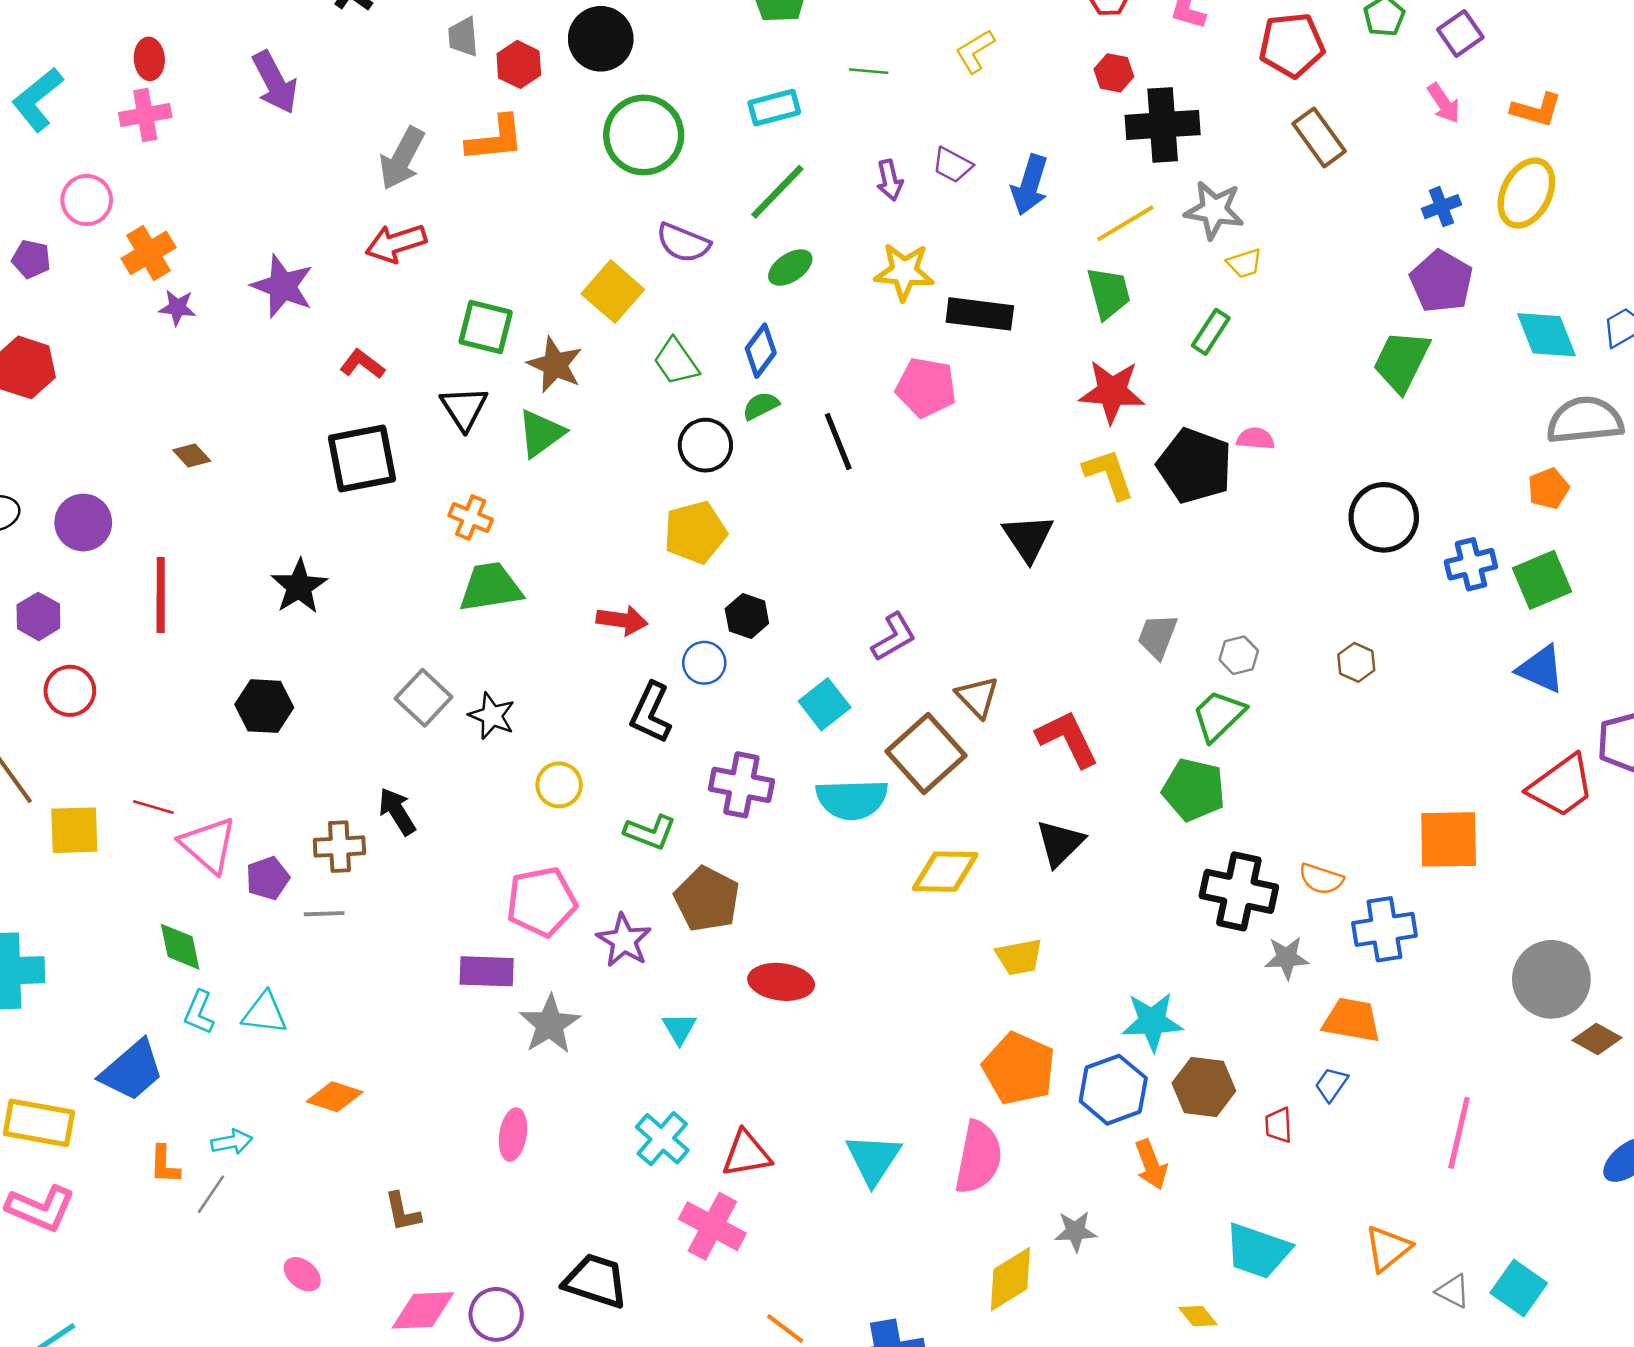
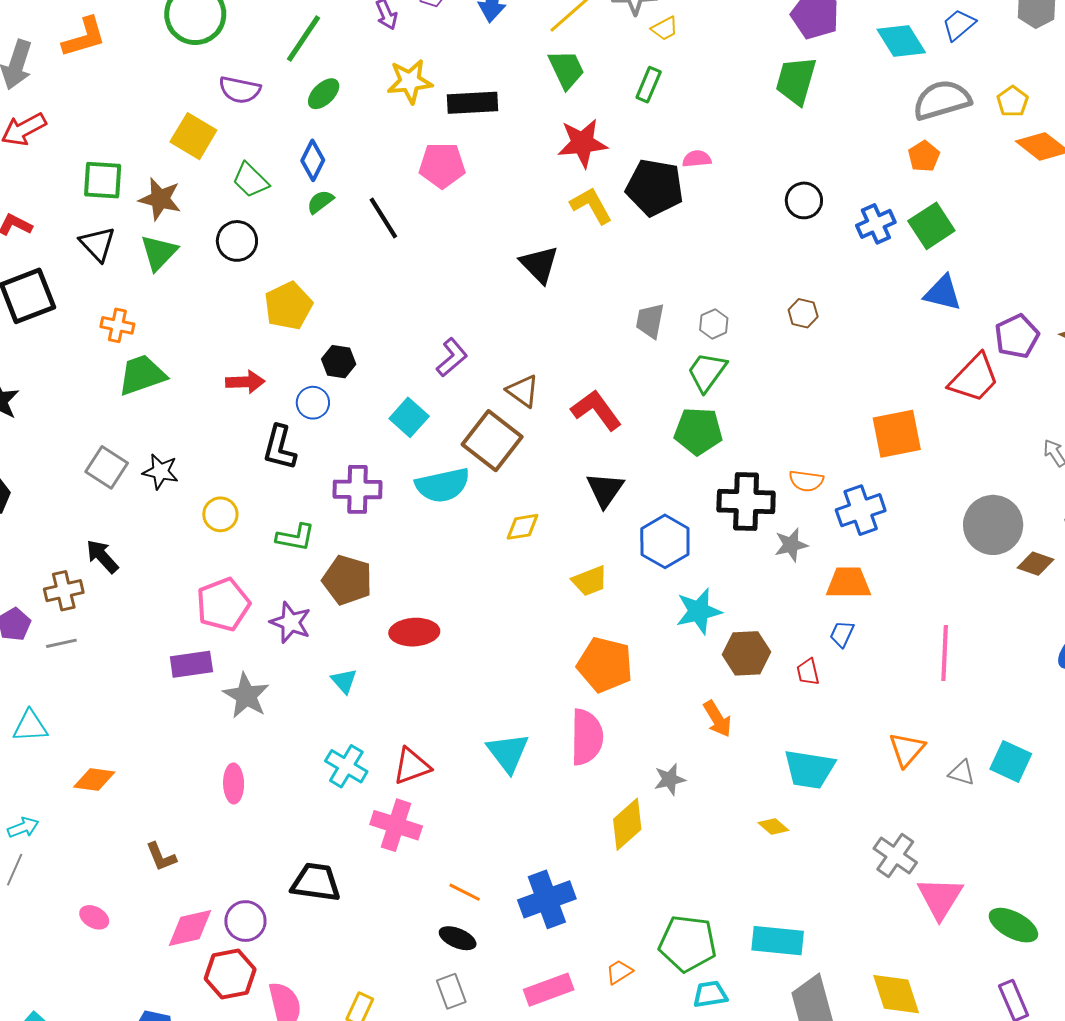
black circle: (705, 445) -> (237, 241), moved
black circle: (1384, 517) -> (804, 200), size x0.7
yellow diamond: (945, 872) -> (523, 527), size x0.7
blue hexagon: (1113, 1090) -> (665, 541), moved

